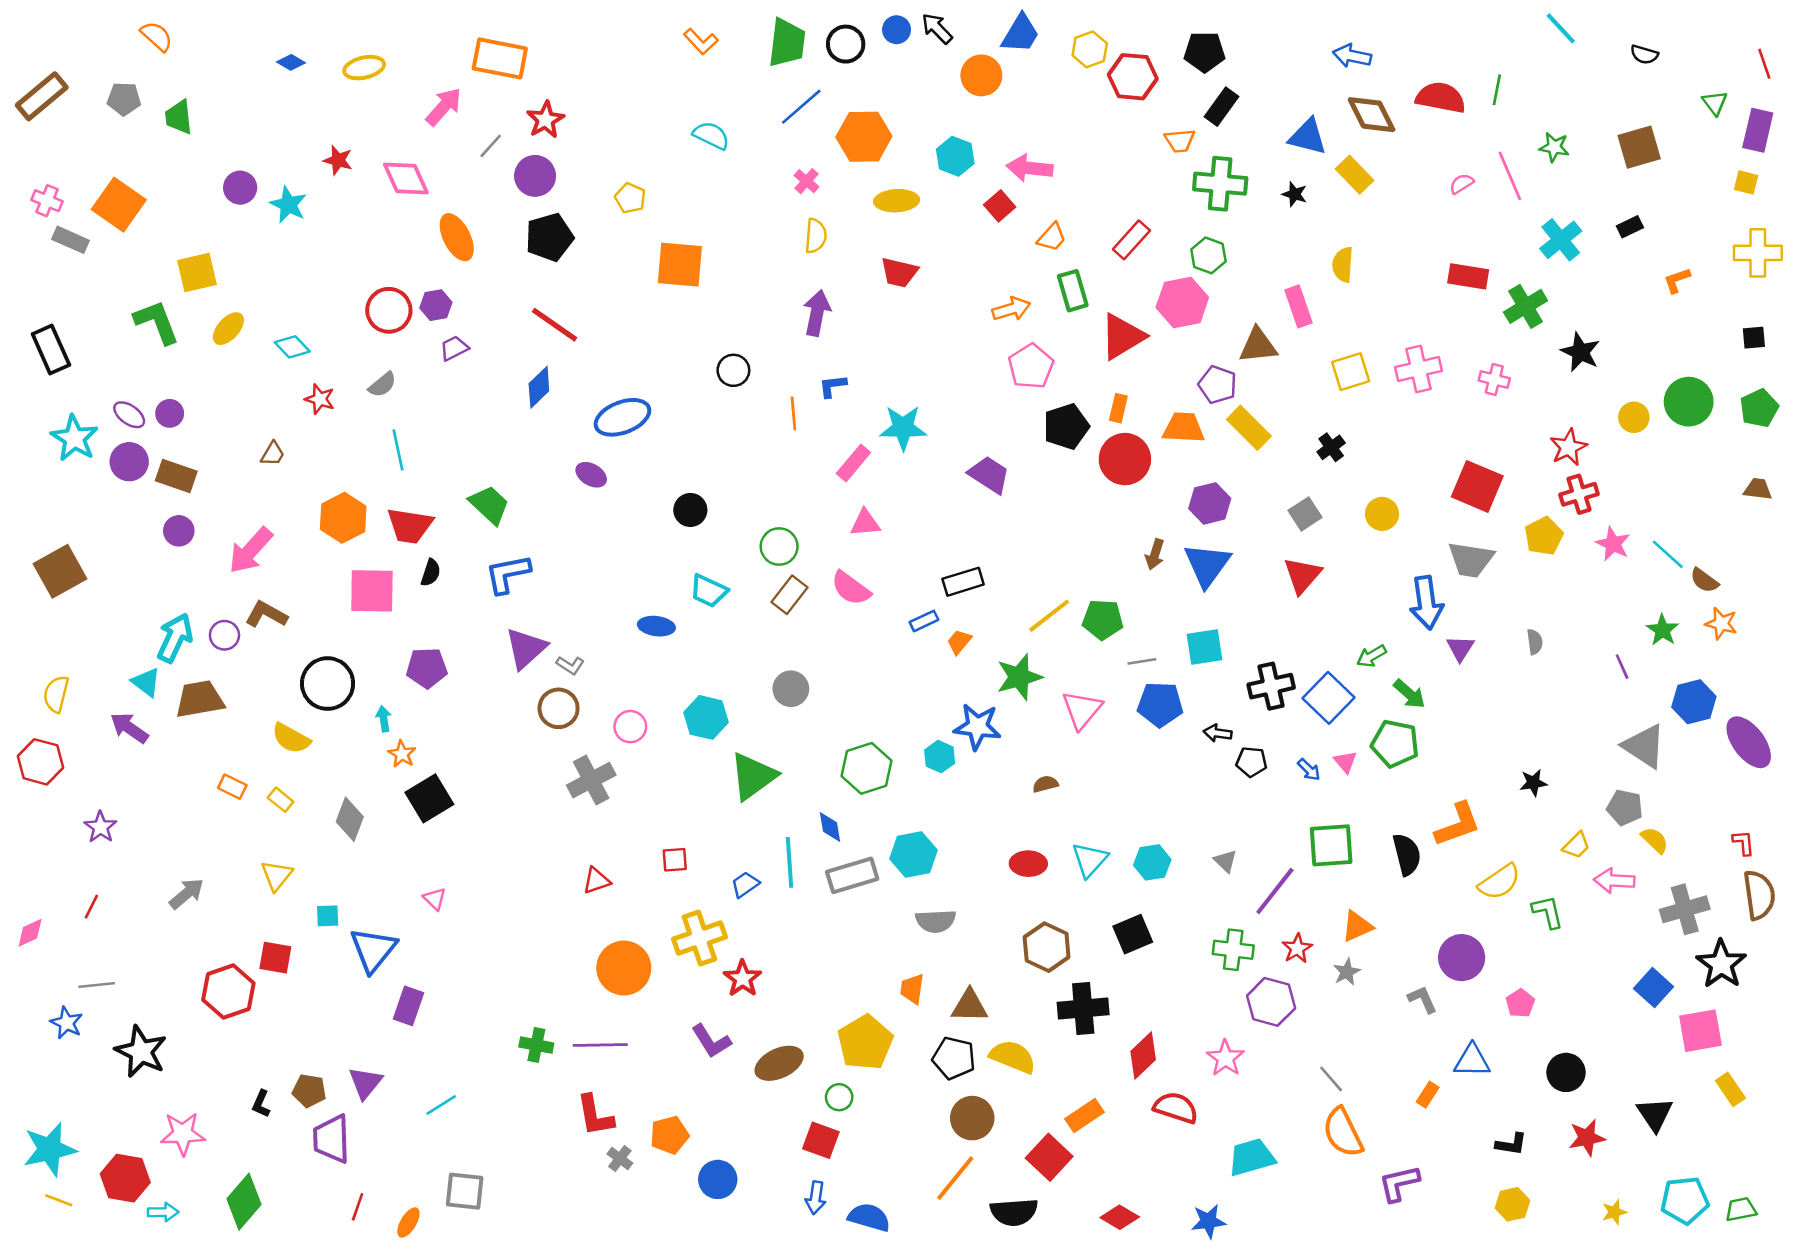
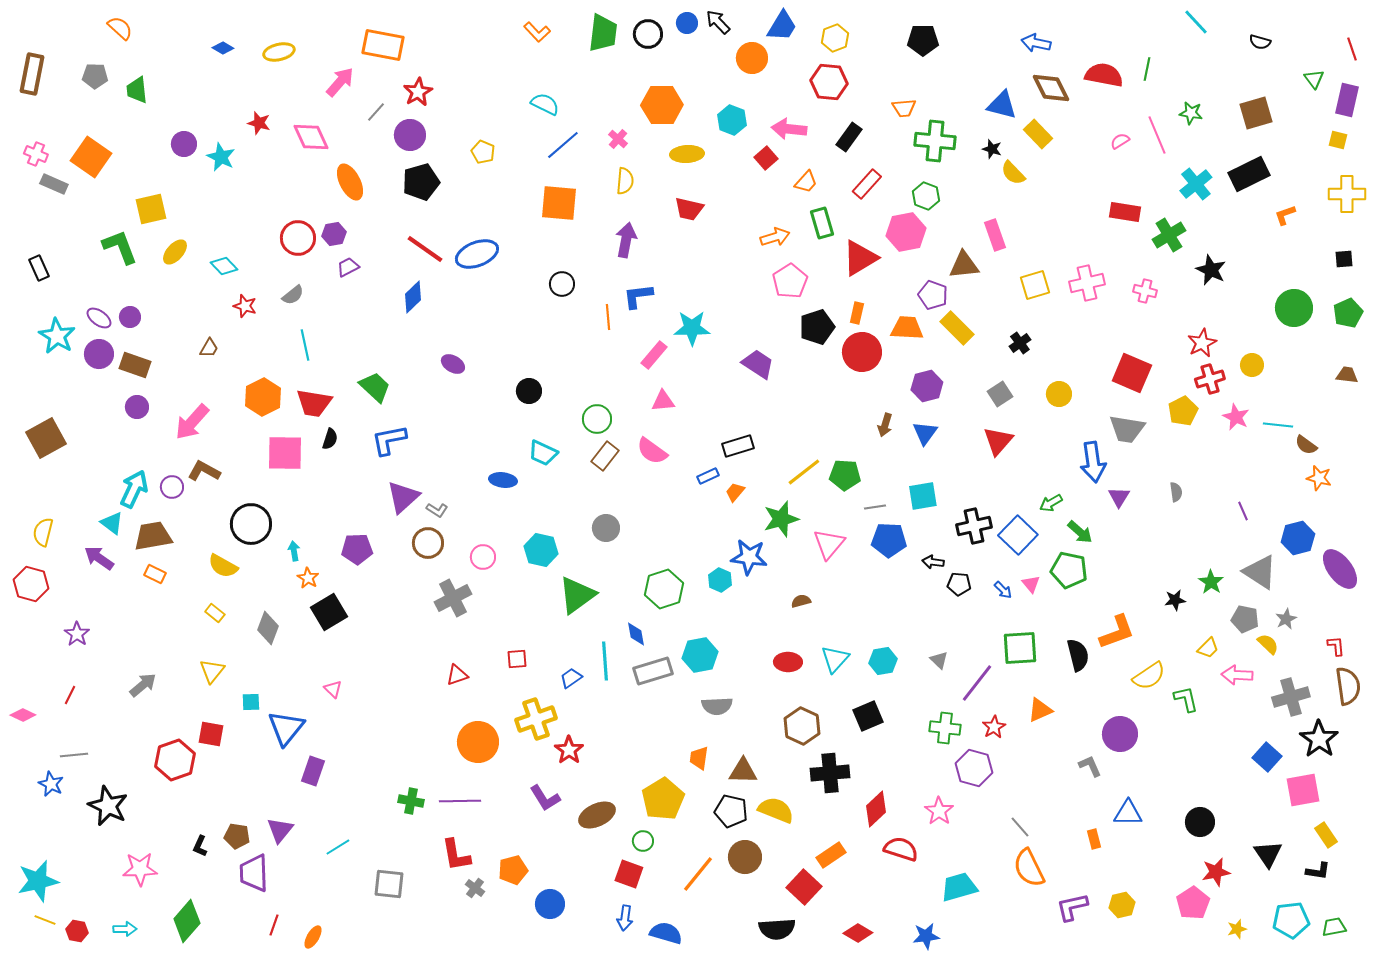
red hexagon: (1133, 77) -> (829, 82), moved
brown rectangle: (42, 96) -> (32, 74), turned -39
blue line: (801, 107) -> (563, 145), moved
black rectangle: (1221, 107) -> (849, 137), moved
black rectangle: (1630, 227) -> (1249, 174), size x2.0
orange square: (680, 265) -> (559, 203), moved
yellow semicircle: (1343, 265) -> (1013, 173), moved, turned -48
black rectangle: (51, 349) -> (39, 268), size x0.7
blue L-shape: (833, 386) -> (638, 296), size x1.4
blue ellipse: (622, 417) -> (477, 254), moved
yellow circle: (1634, 417) -> (1252, 365), moved
cyan line: (1668, 554) -> (1278, 425), turned -36
blue triangle: (1207, 565) -> (925, 433), size x0.7
green star: (1663, 630) -> (1211, 582), moved
purple pentagon: (427, 668) -> (357, 549), moved
orange rectangle: (232, 787) -> (155, 574), moved
pink diamond: (30, 933) -> (23, 715), turned 50
gray star: (1347, 972) -> (1286, 619), moved
pink pentagon: (1520, 1003) -> (1193, 903), moved, size x1.5
orange rectangle: (1428, 1095) -> (1094, 839), turned -48
black L-shape: (1511, 1144) -> (1318, 871), moved
red hexagon: (125, 1178) -> (77, 931), moved, size x0.6
orange line: (955, 1178) -> (698, 874), moved
gray square: (465, 1191) -> (389, 884), moved
yellow hexagon: (1512, 1204) -> (1122, 905), moved

